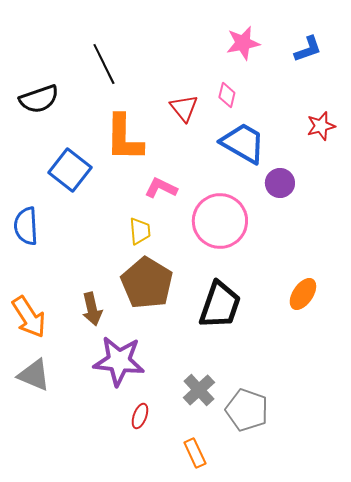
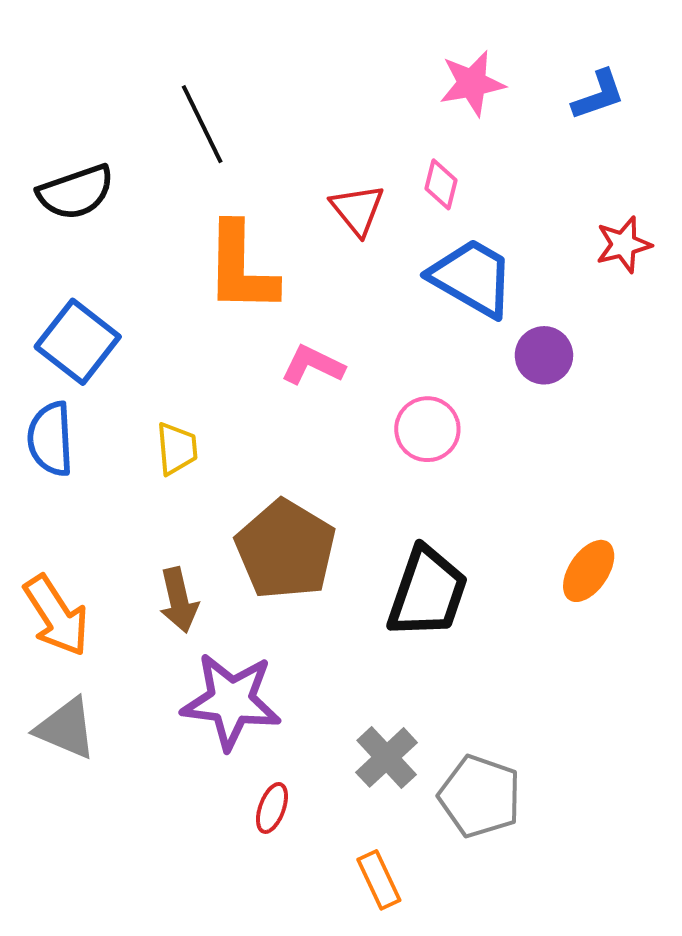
blue square: (70, 170) -> (78, 342), moved
pink circle: (220, 221) -> (427, 429), size x0.6
yellow trapezoid: (140, 231) -> (177, 449), moved

